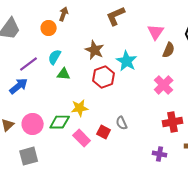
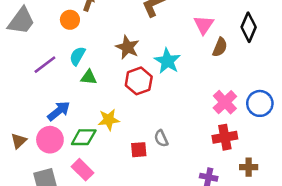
pink cross: (164, 85) -> (225, 102), moved
blue arrow: (19, 86) -> (59, 111), moved
red square: (104, 132) -> (139, 150), turned -32
pink rectangle: (82, 138) -> (82, 170), moved

